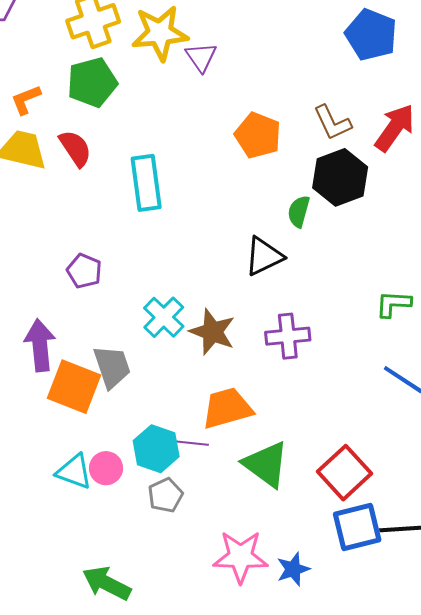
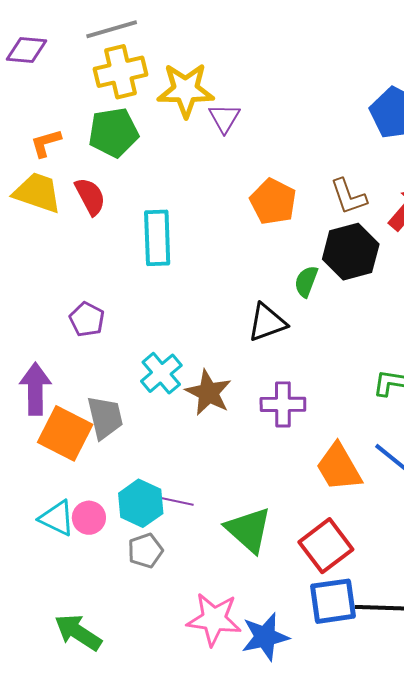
orange trapezoid: (227, 408) -> (339, 467), moved, turned -110
blue star: (293, 569) -> (265, 637), size x1.4

